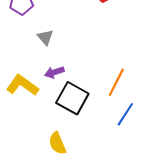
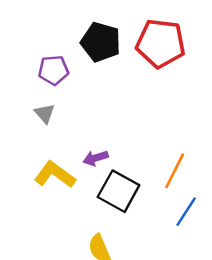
gray triangle: (45, 37) -> (45, 113), moved

